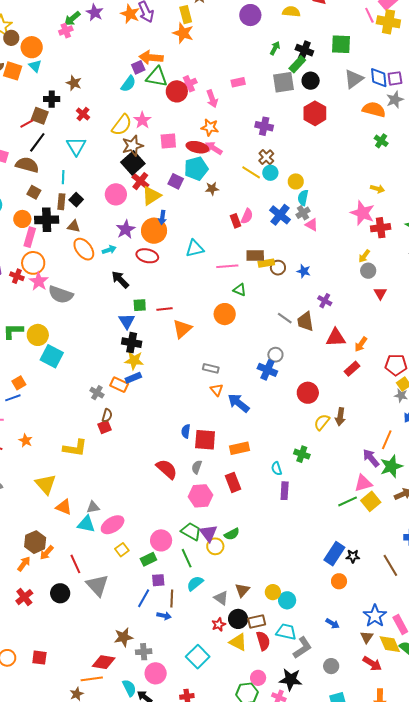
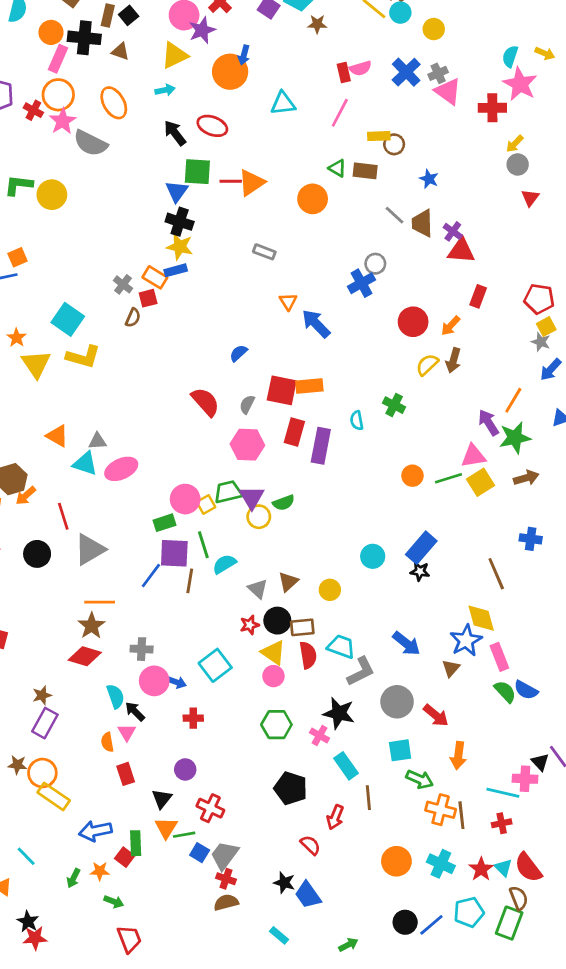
yellow triangle: (151, 196) -> (175, 55), moved
cyan semicircle: (303, 198) -> (510, 56), moved
pink semicircle: (247, 216) -> (360, 68), turned 42
pink triangle: (312, 225) -> (448, 91), size x1.5
red cross: (381, 228) -> (492, 108), moved
purple star: (126, 229) -> (202, 30), moved
orange ellipse: (84, 249) -> (114, 103), moved
brown rectangle: (255, 255) -> (365, 171), moved
red ellipse: (147, 256) -> (212, 126), moved
pink line: (227, 266) -> (340, 113), moved, turned -65
blue star: (304, 271) -> (429, 179), moved
purple cross: (325, 301) -> (453, 231), moved
green square: (140, 305) -> (197, 172), size x1.5
orange triangle: (182, 329) -> (251, 183), moved
orange arrow: (361, 344) -> (451, 326), moved
cyan square: (52, 356) -> (68, 319), moved
gray rectangle: (211, 368) -> (264, 252), moved
red rectangle: (352, 369) -> (478, 296), turned -35
blue cross: (267, 370) -> (362, 283), turned 30
red square: (105, 427) -> (148, 298), moved
blue semicircle: (186, 431) -> (238, 353), turned 32
red square: (205, 440) -> (282, 390), moved
red rectangle: (233, 482) -> (294, 432), turned 30
yellow triangle: (46, 484) -> (36, 364), moved
purple rectangle: (285, 491) -> (321, 446), moved, size x1.4
green trapezoid: (191, 531) -> (228, 492), turned -50
yellow square: (122, 550) -> (206, 504), moved
black star: (353, 556) -> (420, 571), moved
green line: (187, 558) -> (203, 545), moved
purple square: (158, 580) -> (174, 553), size x1.6
orange circle: (339, 581) -> (412, 476), moved
gray triangle: (97, 585) -> (90, 549), turned 35
cyan circle: (287, 600) -> (373, 556), moved
blue arrow: (164, 616) -> (176, 682), moved
blue arrow: (333, 624) -> (406, 643), size x1.5
brown star: (124, 637) -> (92, 626), moved, turned -30
yellow diamond: (390, 644) -> (481, 618), moved
red arrow: (372, 664) -> (436, 715), moved
gray circle: (331, 666) -> (397, 702), size x1.5
pink circle: (258, 678) -> (273, 676), moved
orange line: (92, 679) -> (100, 602), moved

